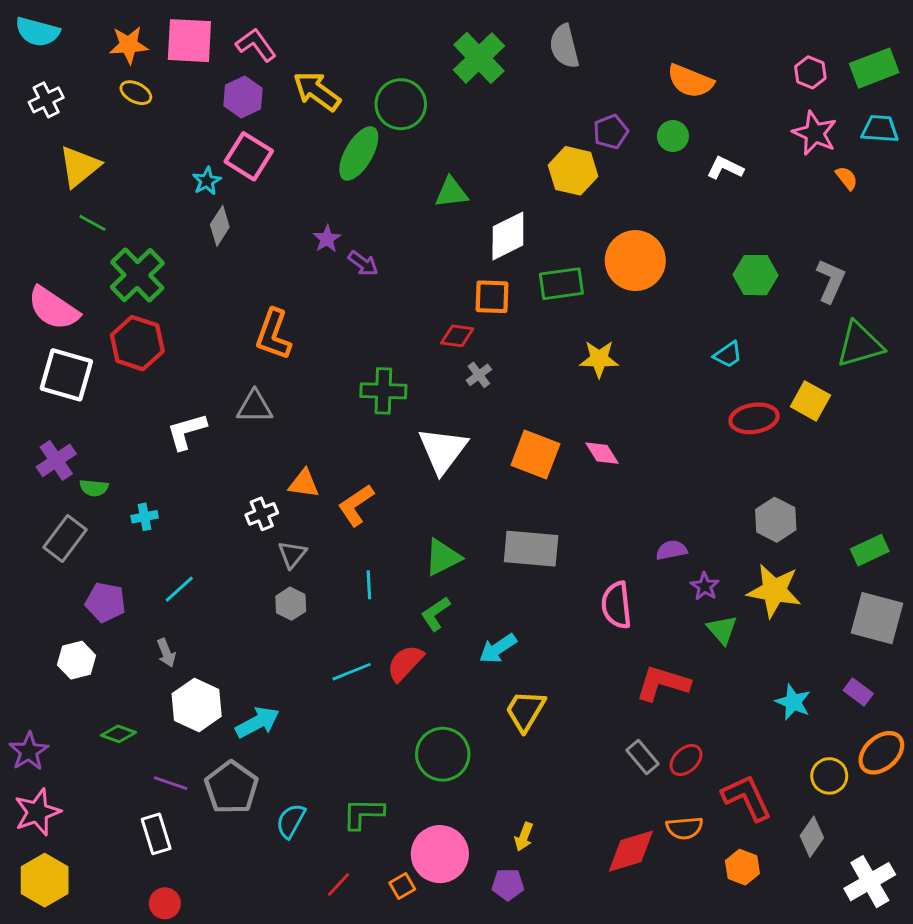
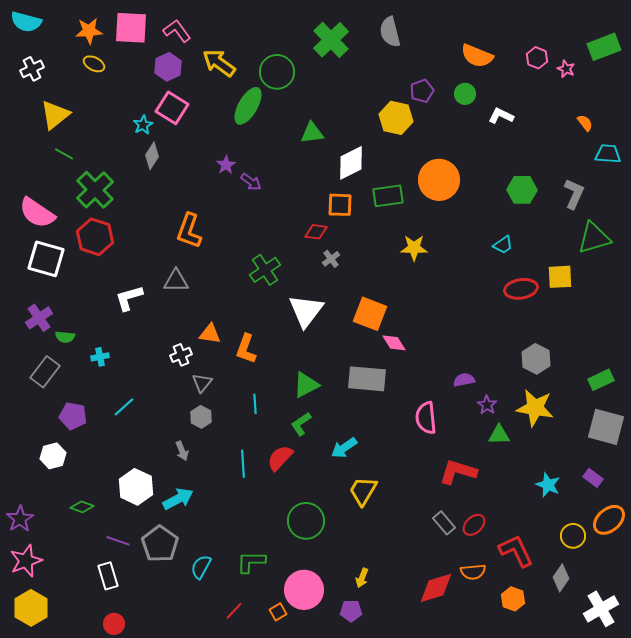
pink hexagon: (810, 72) -> (537, 58), moved
cyan trapezoid: (880, 129) -> (608, 154), moved
pink star: (815, 133) -> (566, 69), moved, size x0.6
green cross: (383, 391) -> (265, 270), turned -36
yellow square: (810, 401) -> (560, 277), turned -32
pink diamond: (602, 453) -> (394, 343), moved
orange L-shape: (356, 505) -> (246, 349), turned -36
green triangle: (722, 630) -> (499, 435), turned -50
gray arrow: (166, 653) -> (182, 451), moved
cyan line: (352, 672) -> (243, 464), turned -72

